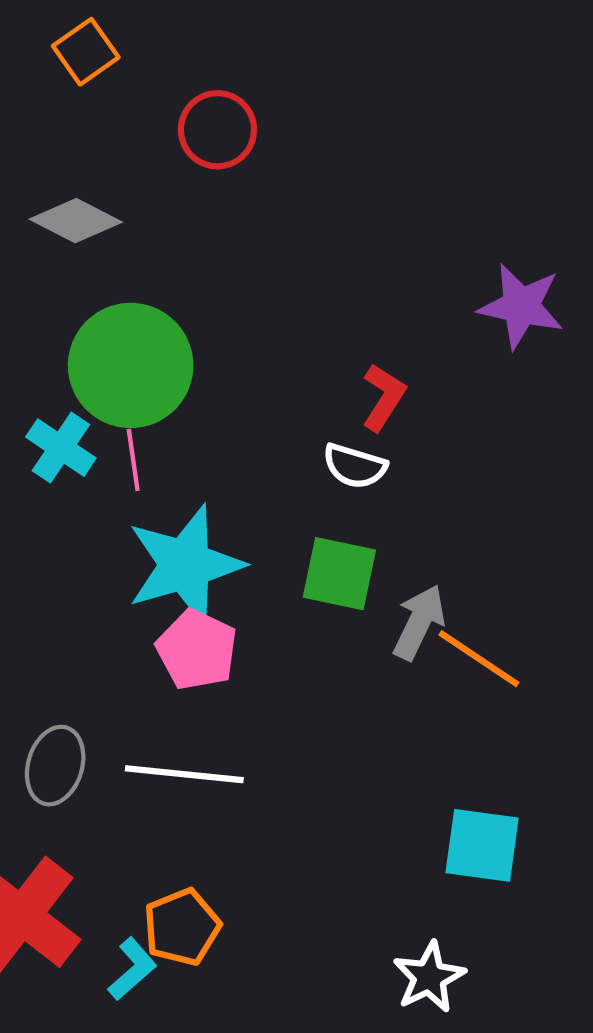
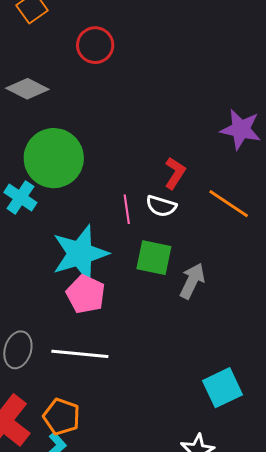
pink line: (133, 460) -> (127, 209), moved
orange line: (479, 659) -> (229, 204), moved
cyan square: (482, 845) -> (223, 388), turned -33
orange pentagon: (182, 927) -> (62, 417), moved, turned -30

